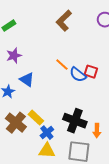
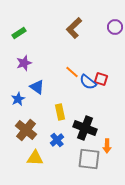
yellow rectangle: (36, 118) -> (60, 112), moved, turned 35
orange arrow: (97, 131) -> (107, 146), moved
yellow triangle: (47, 151) -> (35, 158), moved

